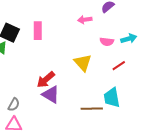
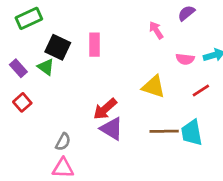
pink arrow: (85, 20) -> (156, 30), turned 64
yellow triangle: (83, 63) -> (154, 87), turned -30
brown line: (92, 109) -> (164, 131), moved

